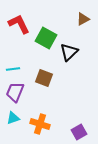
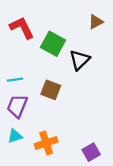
orange cross: (40, 124) -> (46, 143), turned -36

